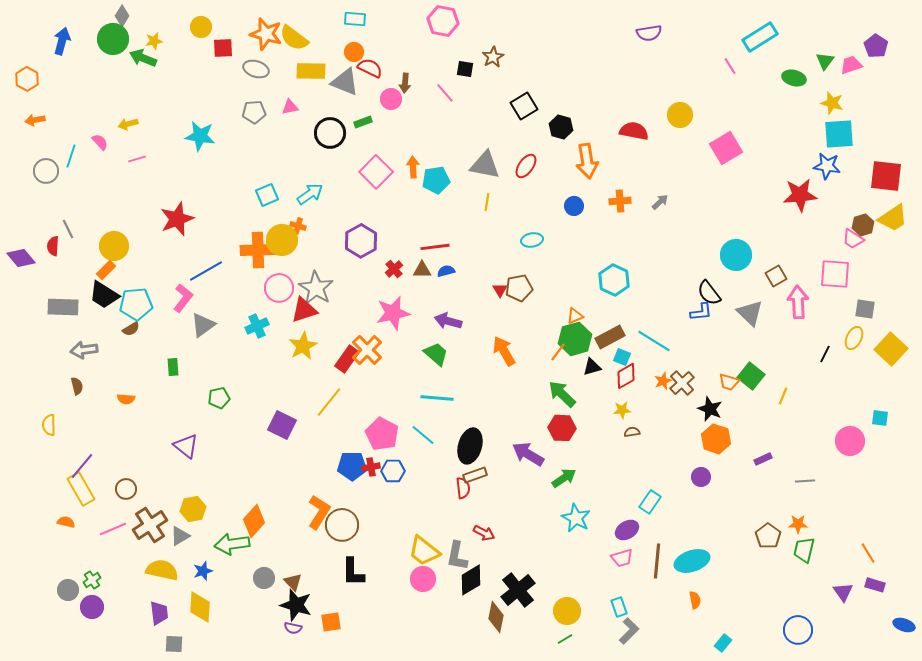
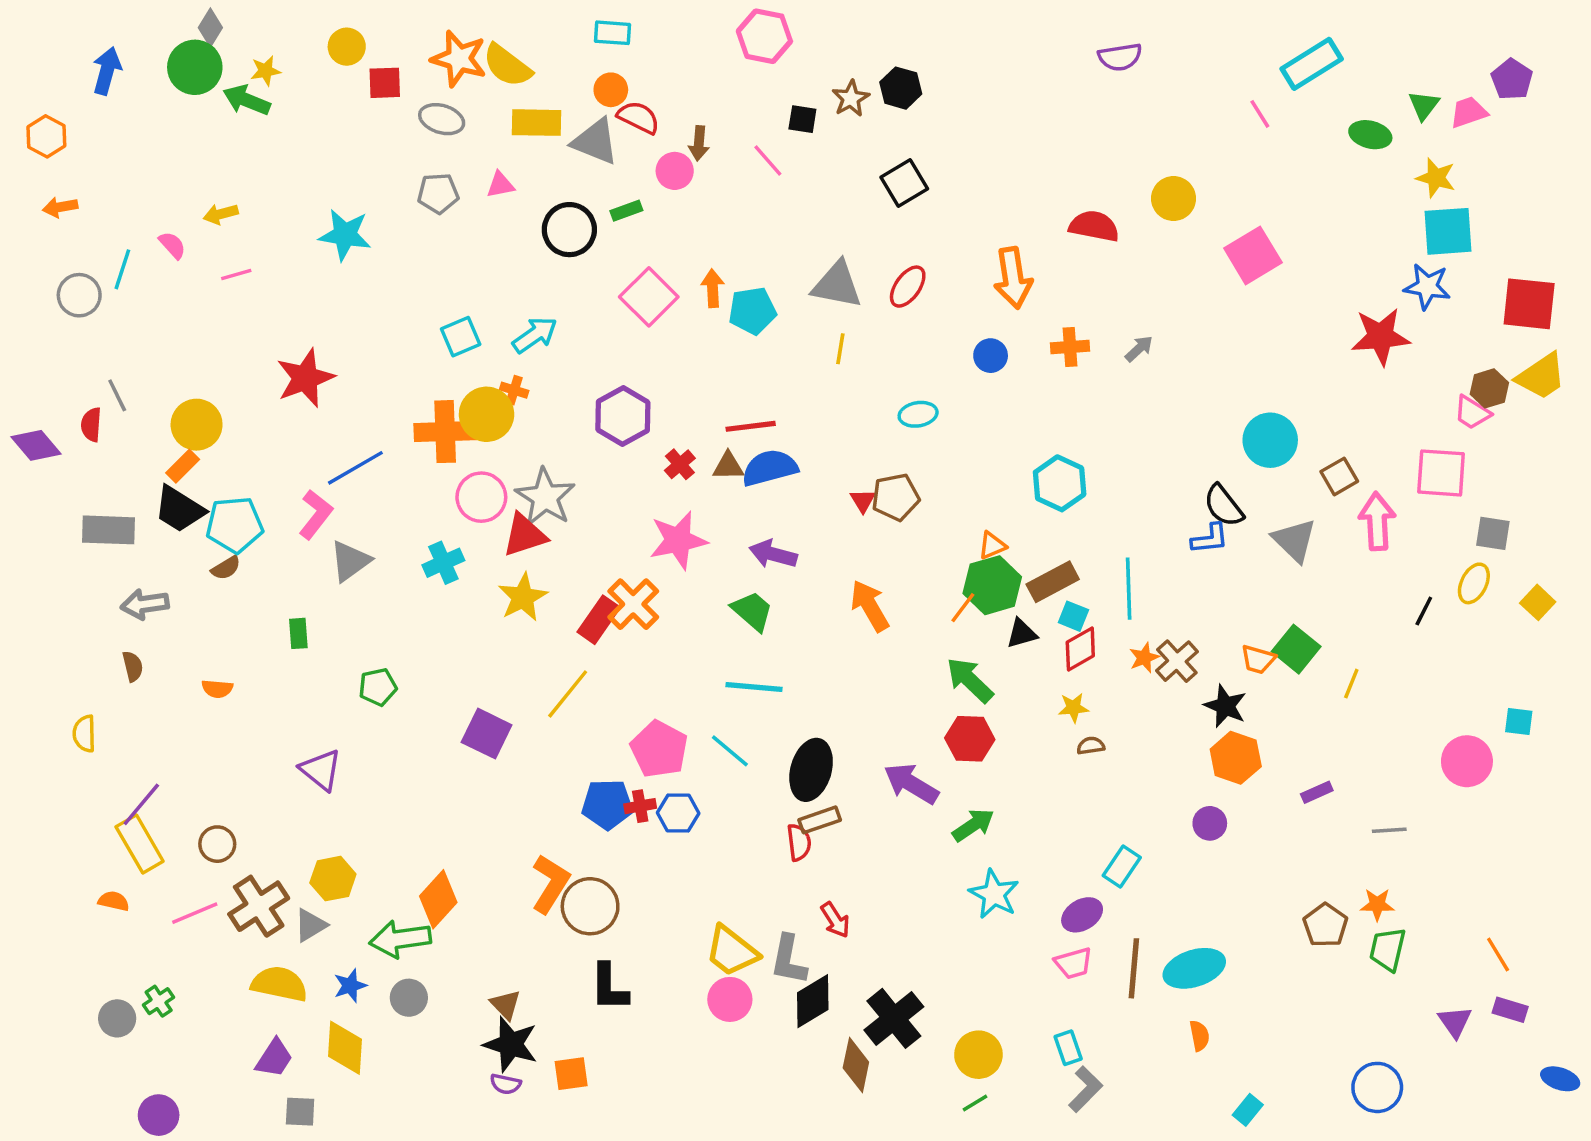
black hexagon: (561, 127) -> (901, 88), moved
blue semicircle: (446, 271) -> (770, 468), size x1.8
cyan line: (654, 341) -> (1129, 589), turned 56
yellow square: (891, 349) -> (1538, 602), size x0.6
red arrow: (484, 533) -> (835, 920), turned 30
gray circle: (264, 578) -> (409, 998), moved
purple circle: (92, 607) -> (159, 1115), moved
purple trapezoid: (159, 613) -> (274, 1058), turned 40

